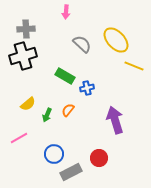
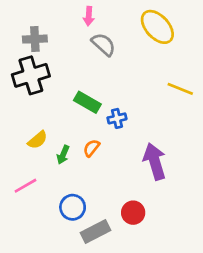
yellow ellipse: (116, 40) -> (157, 27), moved
gray semicircle: (82, 44) -> (104, 44), moved

